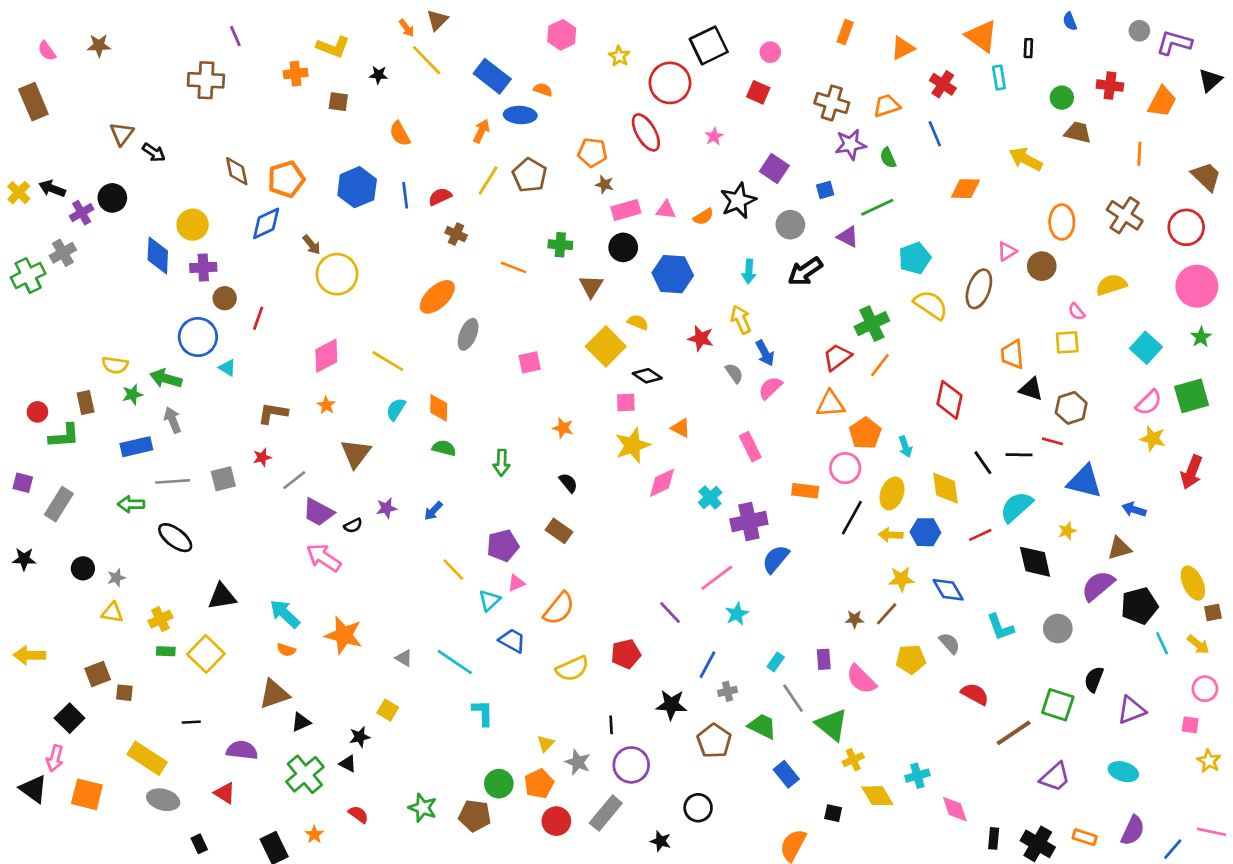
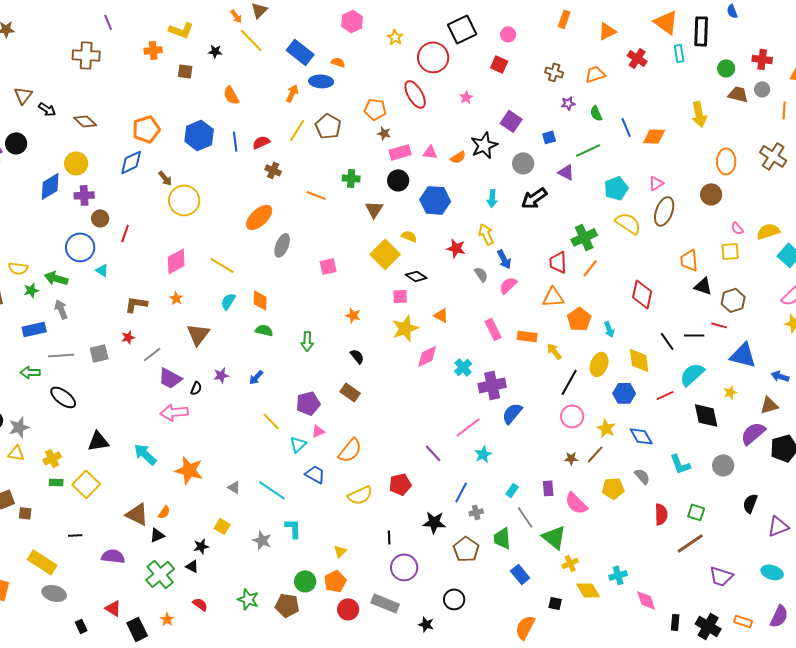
gray circle: (1139, 31) -> (762, 89), moved
black rectangle: (1028, 48) -> (701, 31), size x2.0
brown cross: (832, 103) -> (554, 72), size x0.7
blue line: (935, 134) -> (626, 127), moved
purple star: (851, 144) -> (568, 103), size x0.6
yellow arrow: (1026, 159) -> (699, 114), turned -130
brown diamond: (237, 171) -> (85, 121), moved, turned -35
pink triangle: (1007, 251) -> (656, 183), moved
blue diamond: (158, 255) -> (50, 186), turned 56
yellow semicircle: (1111, 285) -> (768, 231), moved
red trapezoid: (837, 357) -> (558, 262), turned -55
pink circle: (845, 468) -> (572, 416), moved
orange rectangle: (805, 491) -> (527, 336), moved
black semicircle: (353, 526) -> (196, 388), turned -40
yellow arrow: (891, 535) -> (554, 351), moved, turned 48
pink arrow: (324, 558) -> (174, 412), turned -40
gray star: (116, 578) -> (19, 427), size x1.5
yellow star: (901, 579) -> (606, 428), turned 30
orange semicircle: (286, 650) -> (164, 512), moved, turned -72
brown triangle: (274, 694) -> (137, 514), turned 45
red semicircle: (975, 694) -> (661, 514), turned 60
green square: (1058, 705) -> (696, 512), moved, size x0.7
green trapezoid: (762, 726) -> (502, 538), turned -120
gray star: (578, 762) -> (262, 540), moved
purple trapezoid: (1055, 777) -> (721, 576), turned 60
red triangle: (225, 793) -> (113, 608), moved
gray rectangle: (606, 813) -> (385, 603), turned 72

